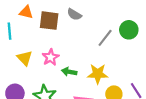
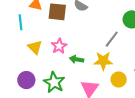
gray line: (105, 38) -> (112, 39), moved

